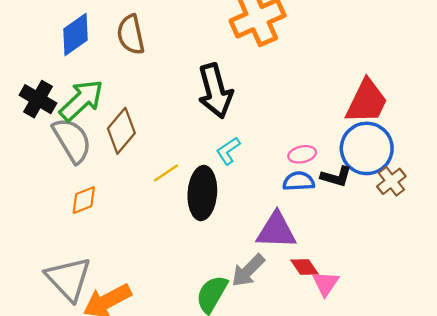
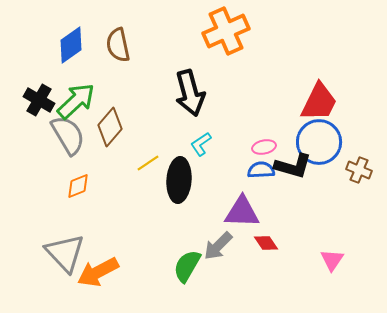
black L-shape: (336, 177) -> (293, 166), size x1.4
brown cross: (391, 181) -> (359, 170), moved, turned -30
pink triangle: (326, 283) -> (332, 260), moved

